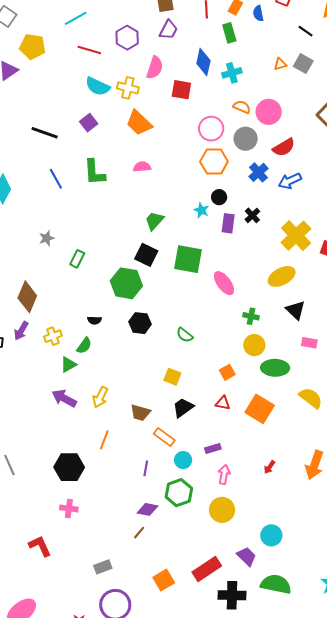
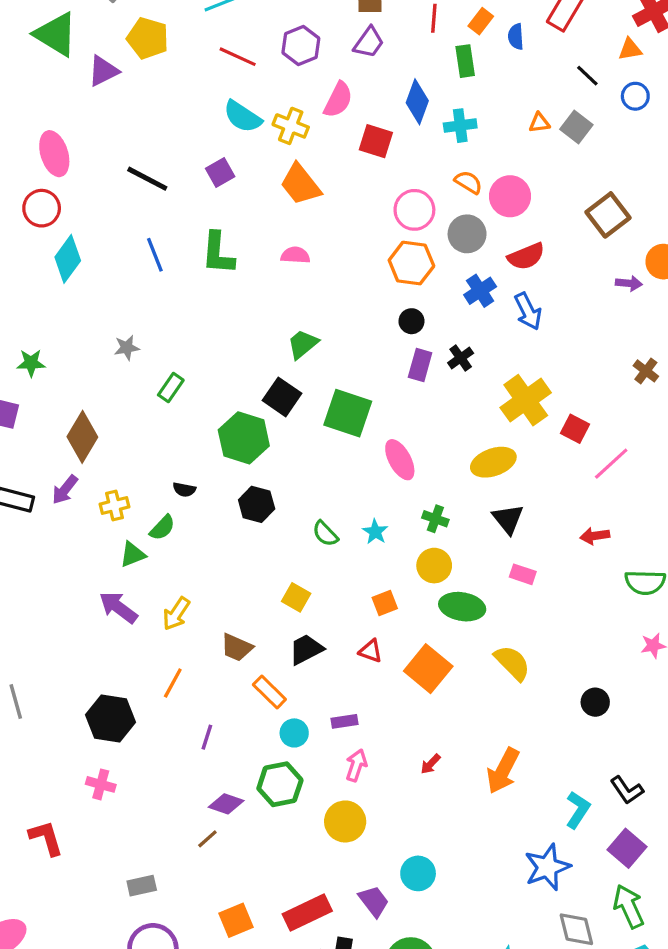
blue arrow: (290, 181) -> (528, 311), turned -100
cyan star: (201, 210) -> (375, 532), moved
purple line: (146, 468) -> (207, 737), moved

